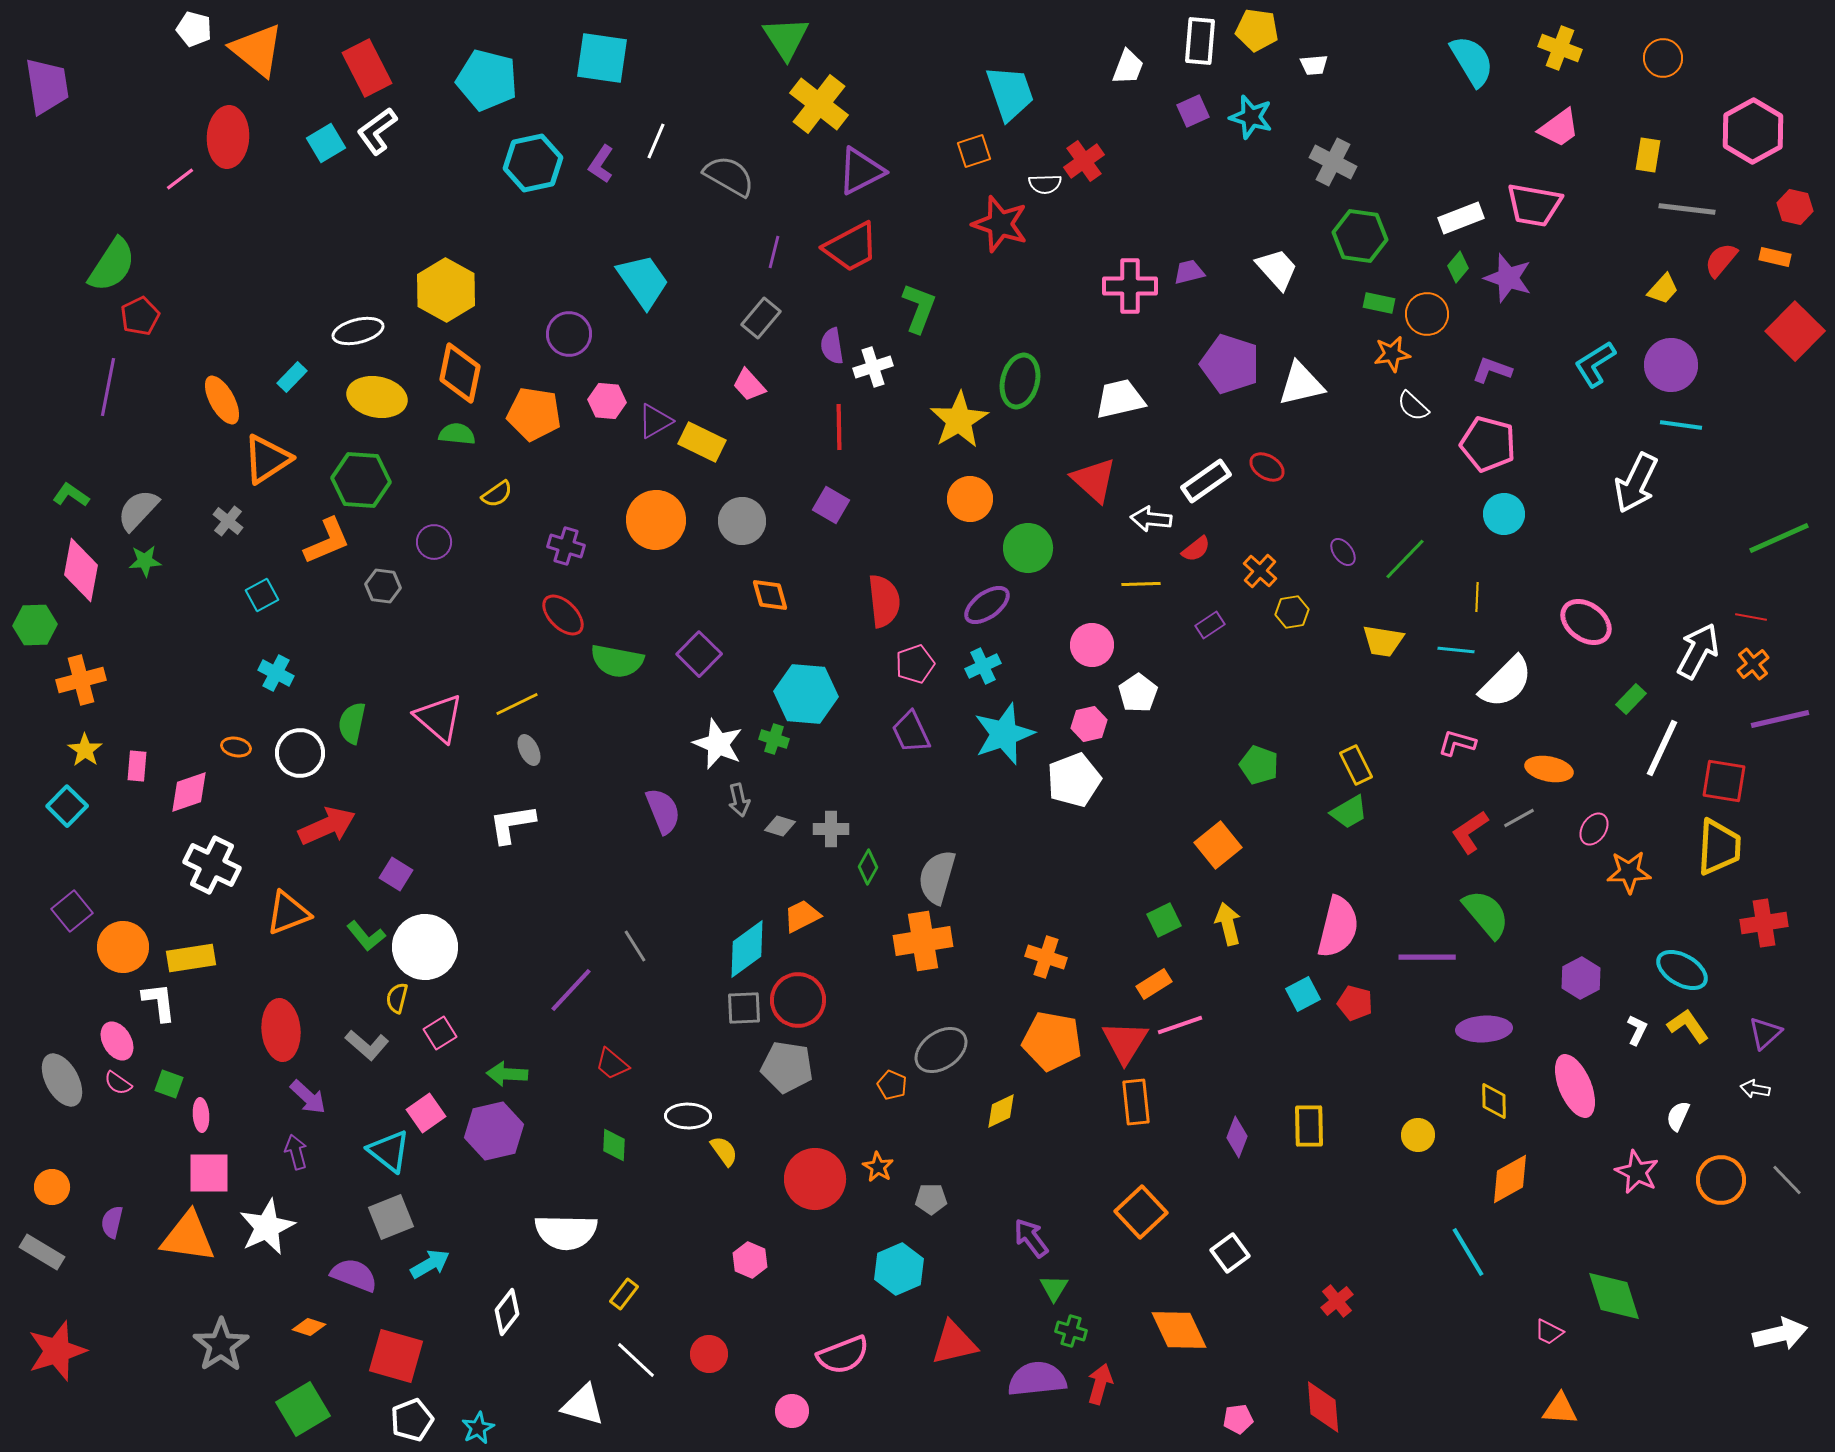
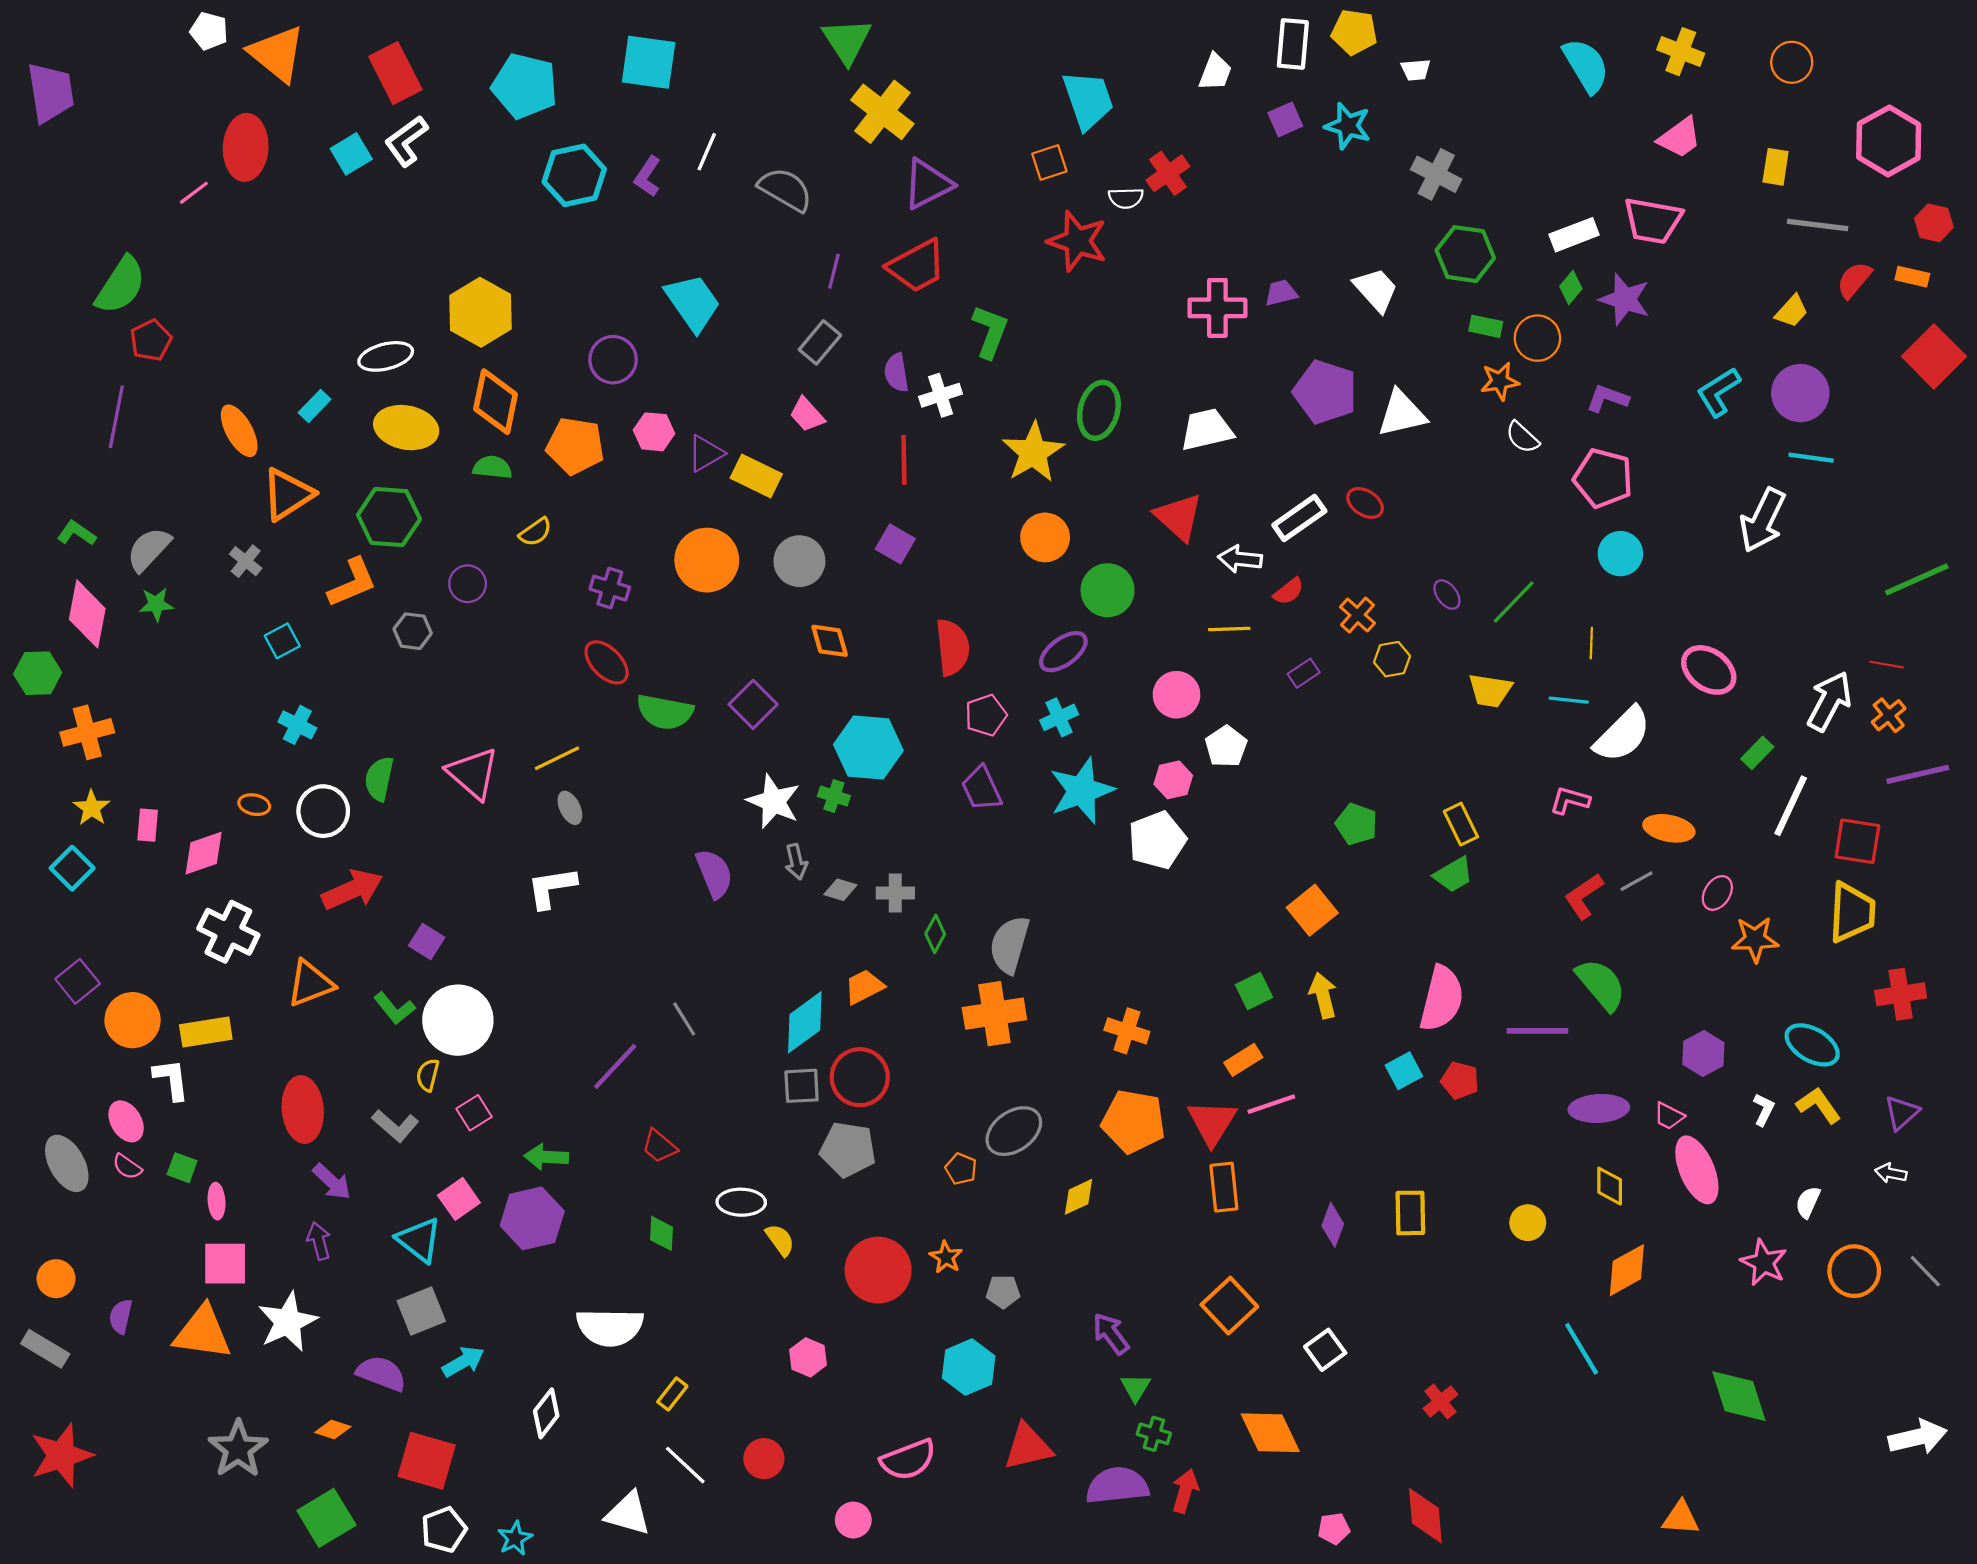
pink trapezoid: (1549, 1332) -> (1669, 1116), moved

